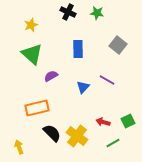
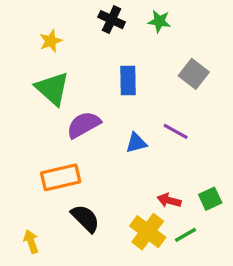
purple semicircle: (51, 76) -> (84, 125), size x1.5
blue triangle: (83, 87) -> (136, 143), turned 32
yellow cross: (77, 136) -> (148, 232), moved

